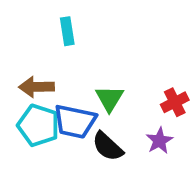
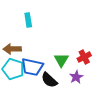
green triangle: (109, 98) -> (61, 60), moved

